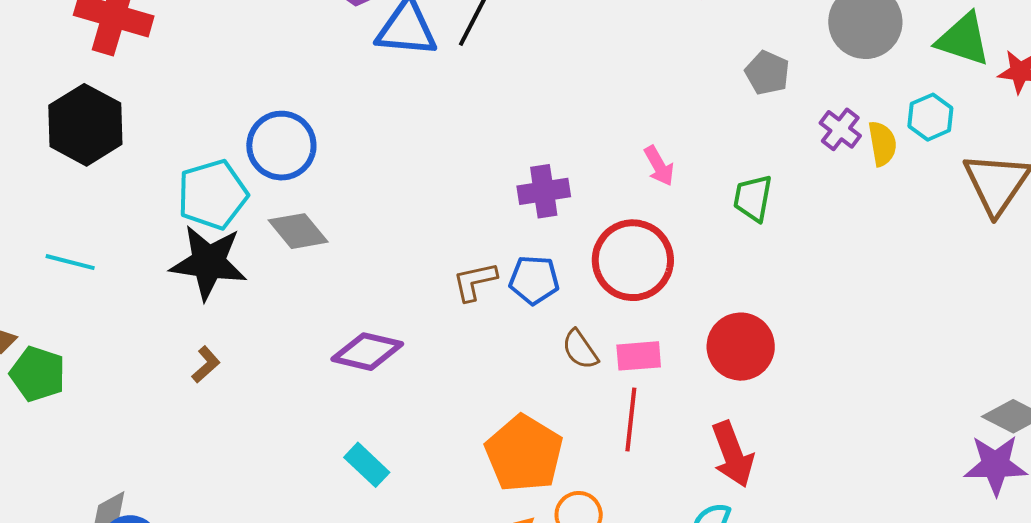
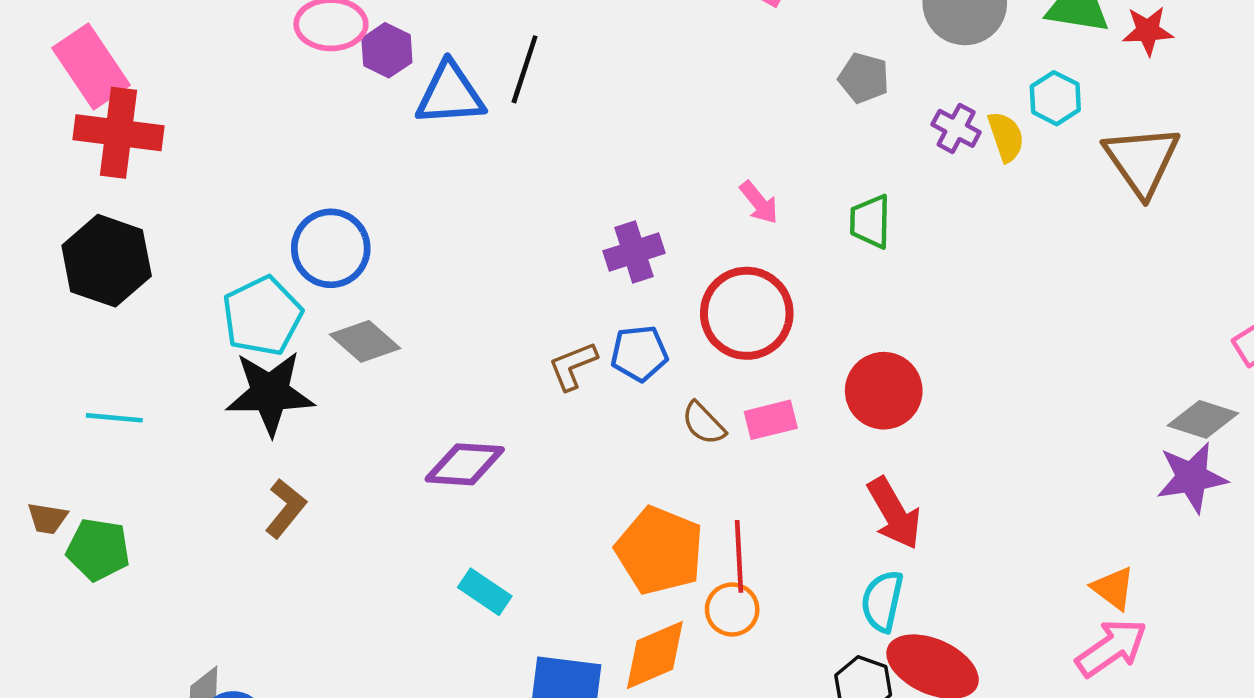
brown L-shape: (206, 364) -> (286, 508), size x1.4
red line: (631, 420) -> (739, 556), moved

